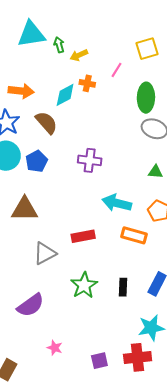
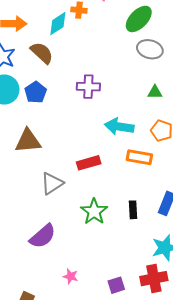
green ellipse: (146, 98) -> (139, 19), turned 48

